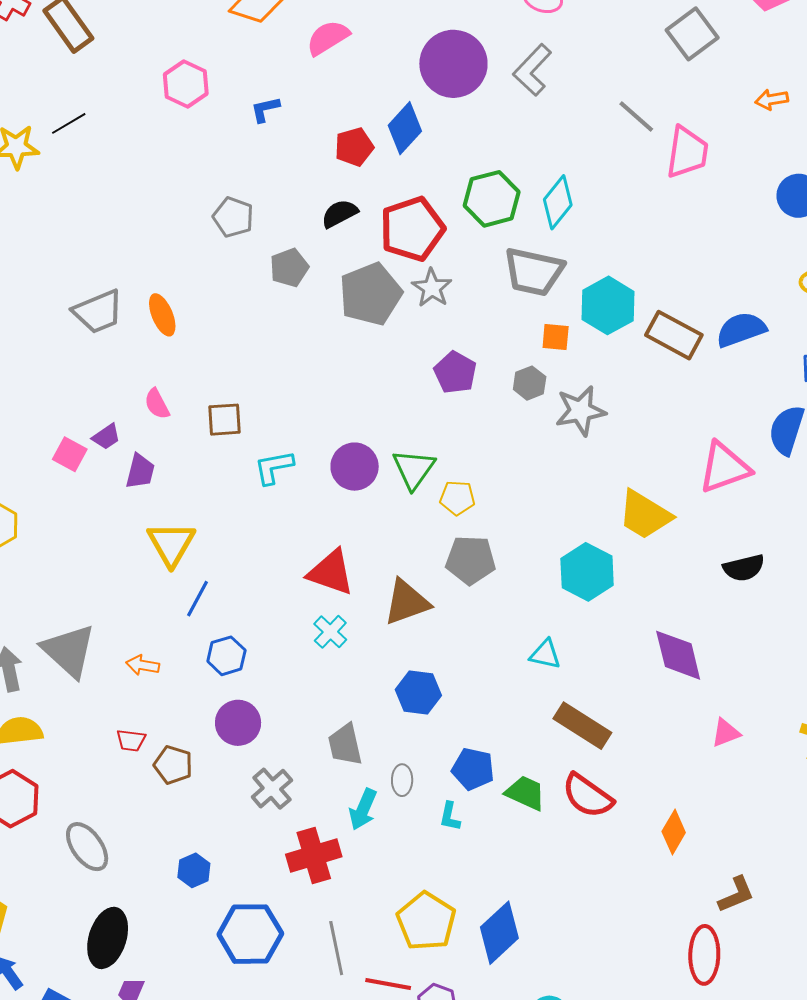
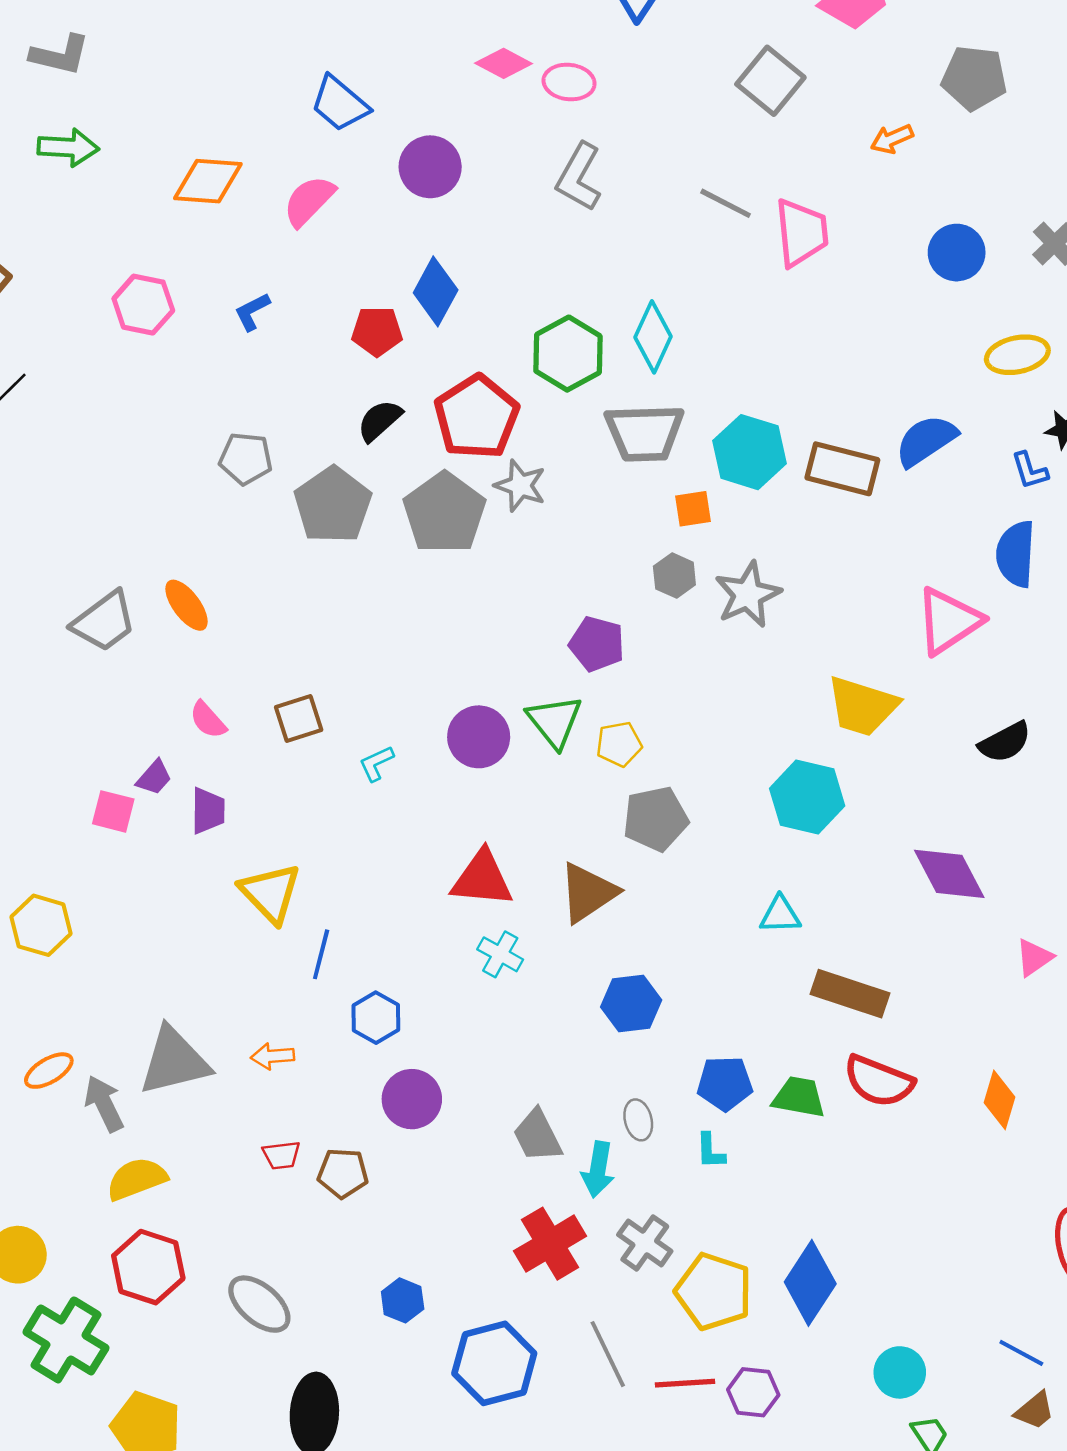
purple circle: (453, 64) -> (430, 167), moved, size x0.7
red pentagon: (354, 147) -> (377, 331), turned 30
gray pentagon: (289, 268) -> (333, 505), size x1.5
purple pentagon: (455, 373) -> (597, 644), moved
cyan L-shape: (274, 467) -> (376, 763), size x0.7
gray triangle: (69, 651) -> (174, 1061), turned -42
gray trapezoid: (345, 745) -> (537, 1136), moved
gray cross: (272, 789) -> (645, 1243), moved

